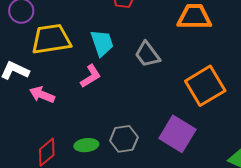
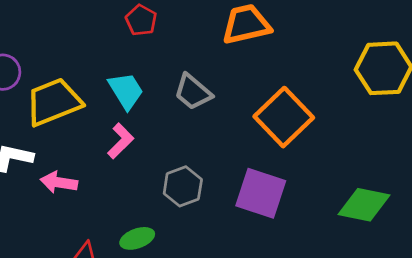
gray hexagon: (124, 139) -> (183, 186), moved

